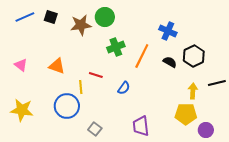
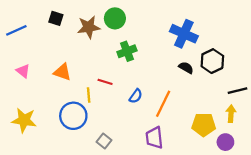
blue line: (25, 17) -> (16, 30), moved
blue cross: (168, 31) -> (184, 34), size x1.4
orange line: (142, 56) -> (163, 104), moved
yellow arrow: (193, 91) -> (231, 114), moved

